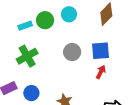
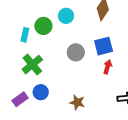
cyan rectangle: (25, 26) -> (25, 35), turned -48
blue circle: (31, 93) -> (41, 92), moved

